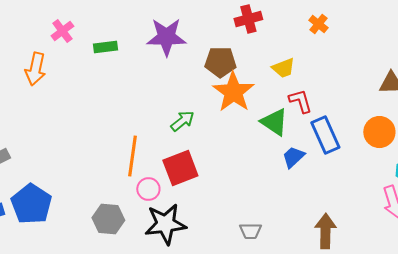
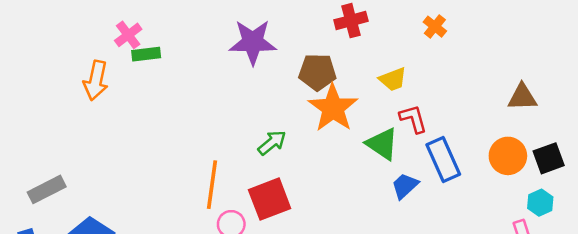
green rectangle: (105, 47) -> (146, 54), moved

